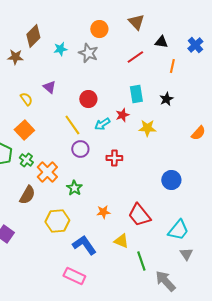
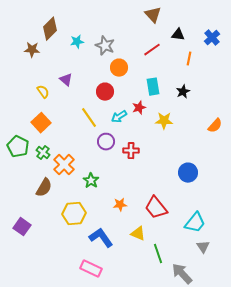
orange circle: (99, 29) -> (119, 68), moved
purple circle: (80, 149) -> (106, 142), moved

